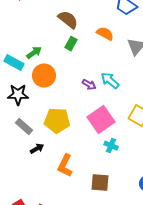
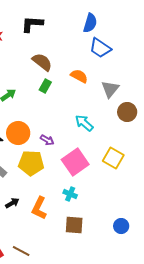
orange circle: (44, 76) -> (18, 133), moved
purple arrow: (89, 85) -> (47, 140), moved
cyan cross: (111, 146) -> (70, 194), moved
black arrow: (37, 149) -> (12, 203), moved

